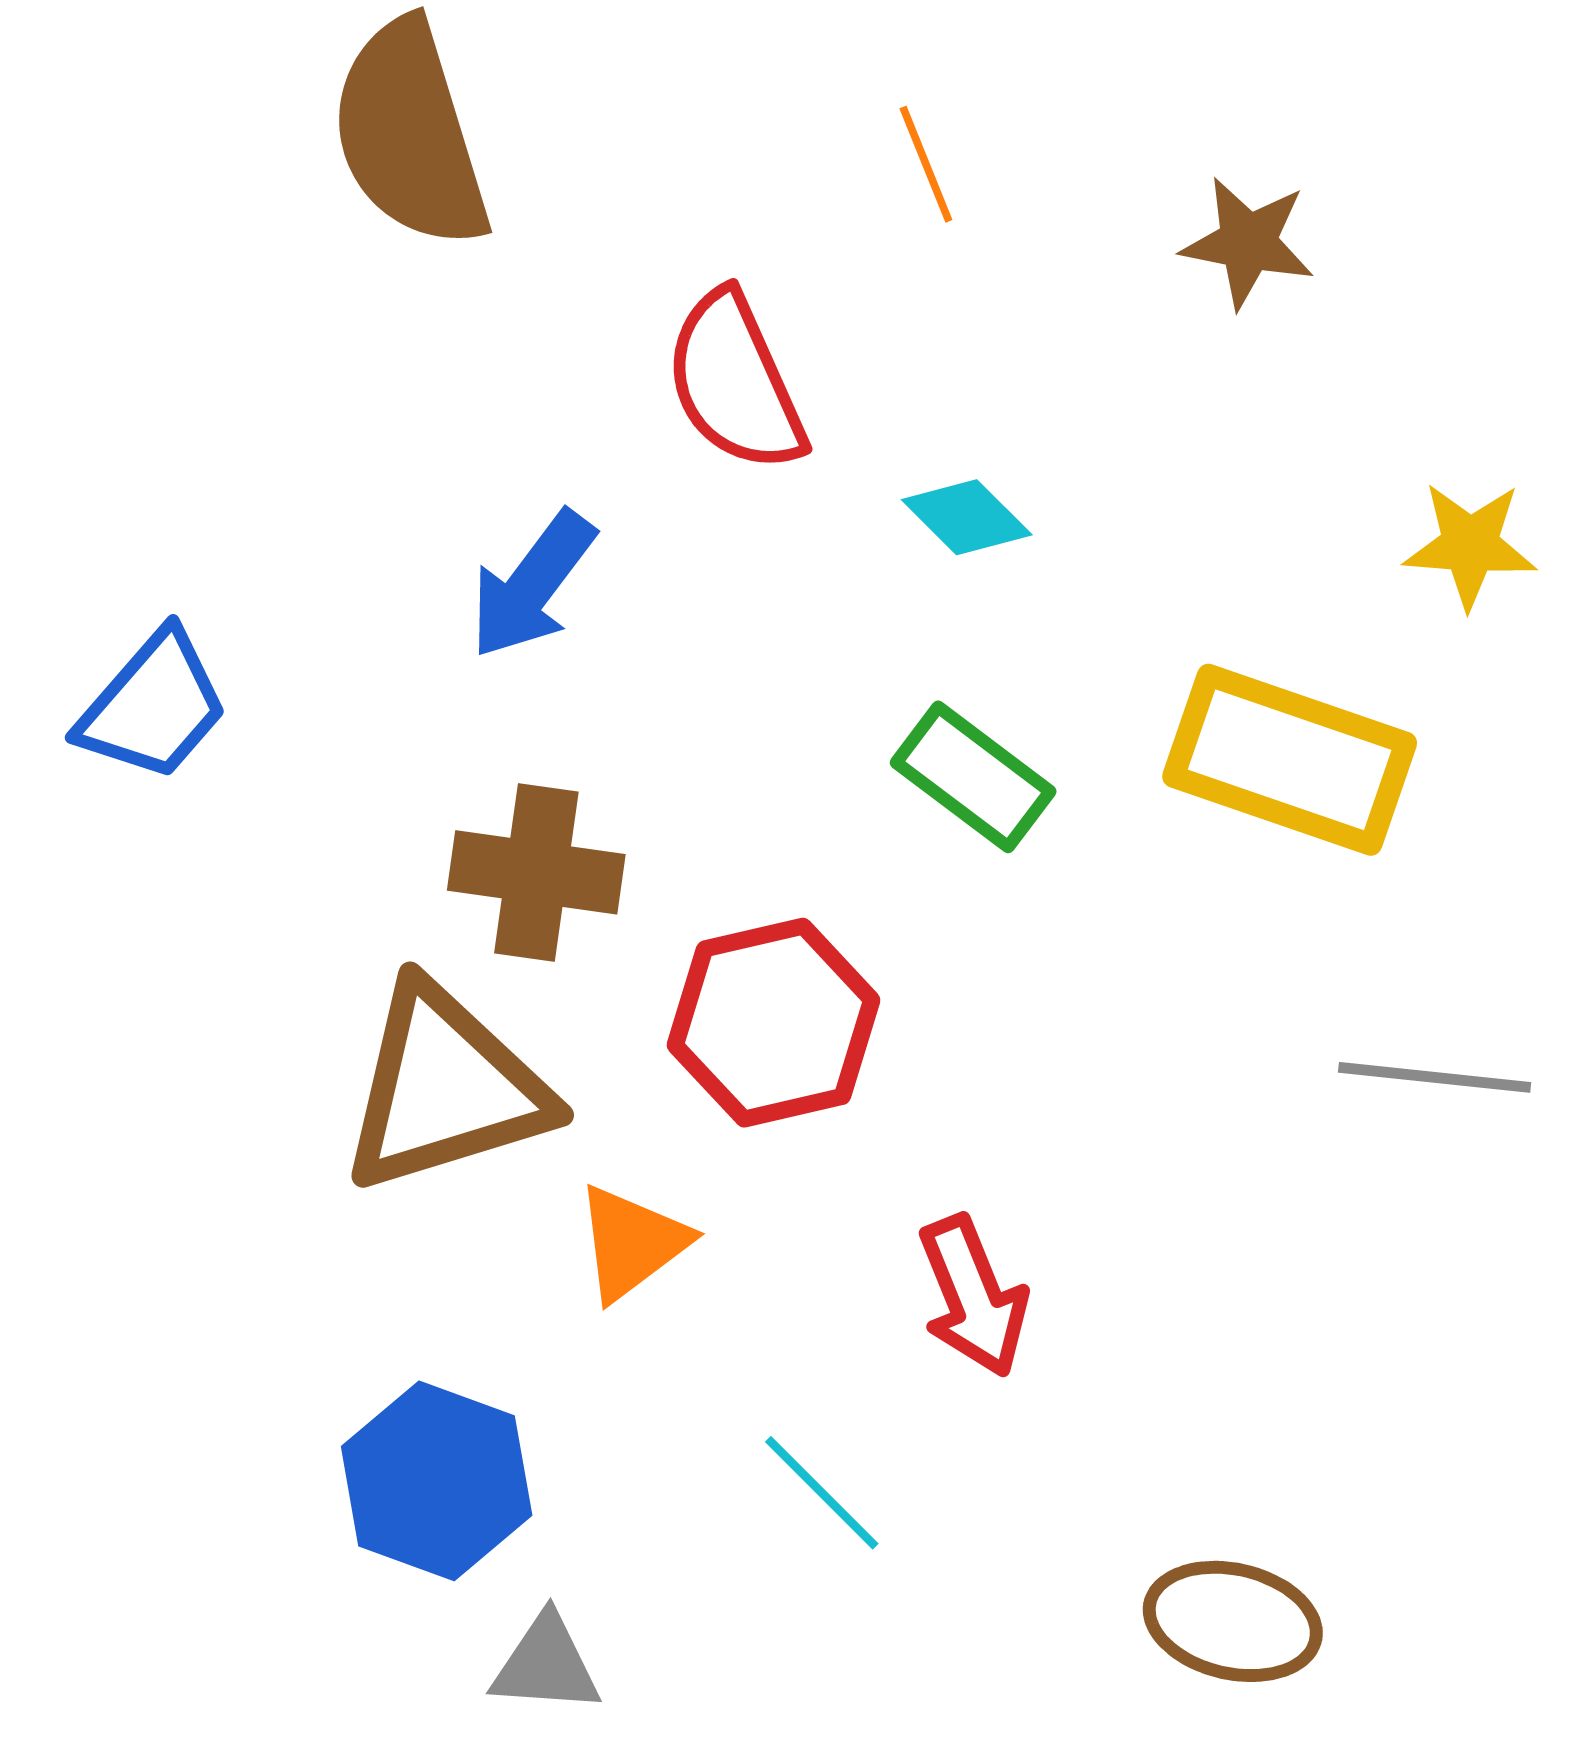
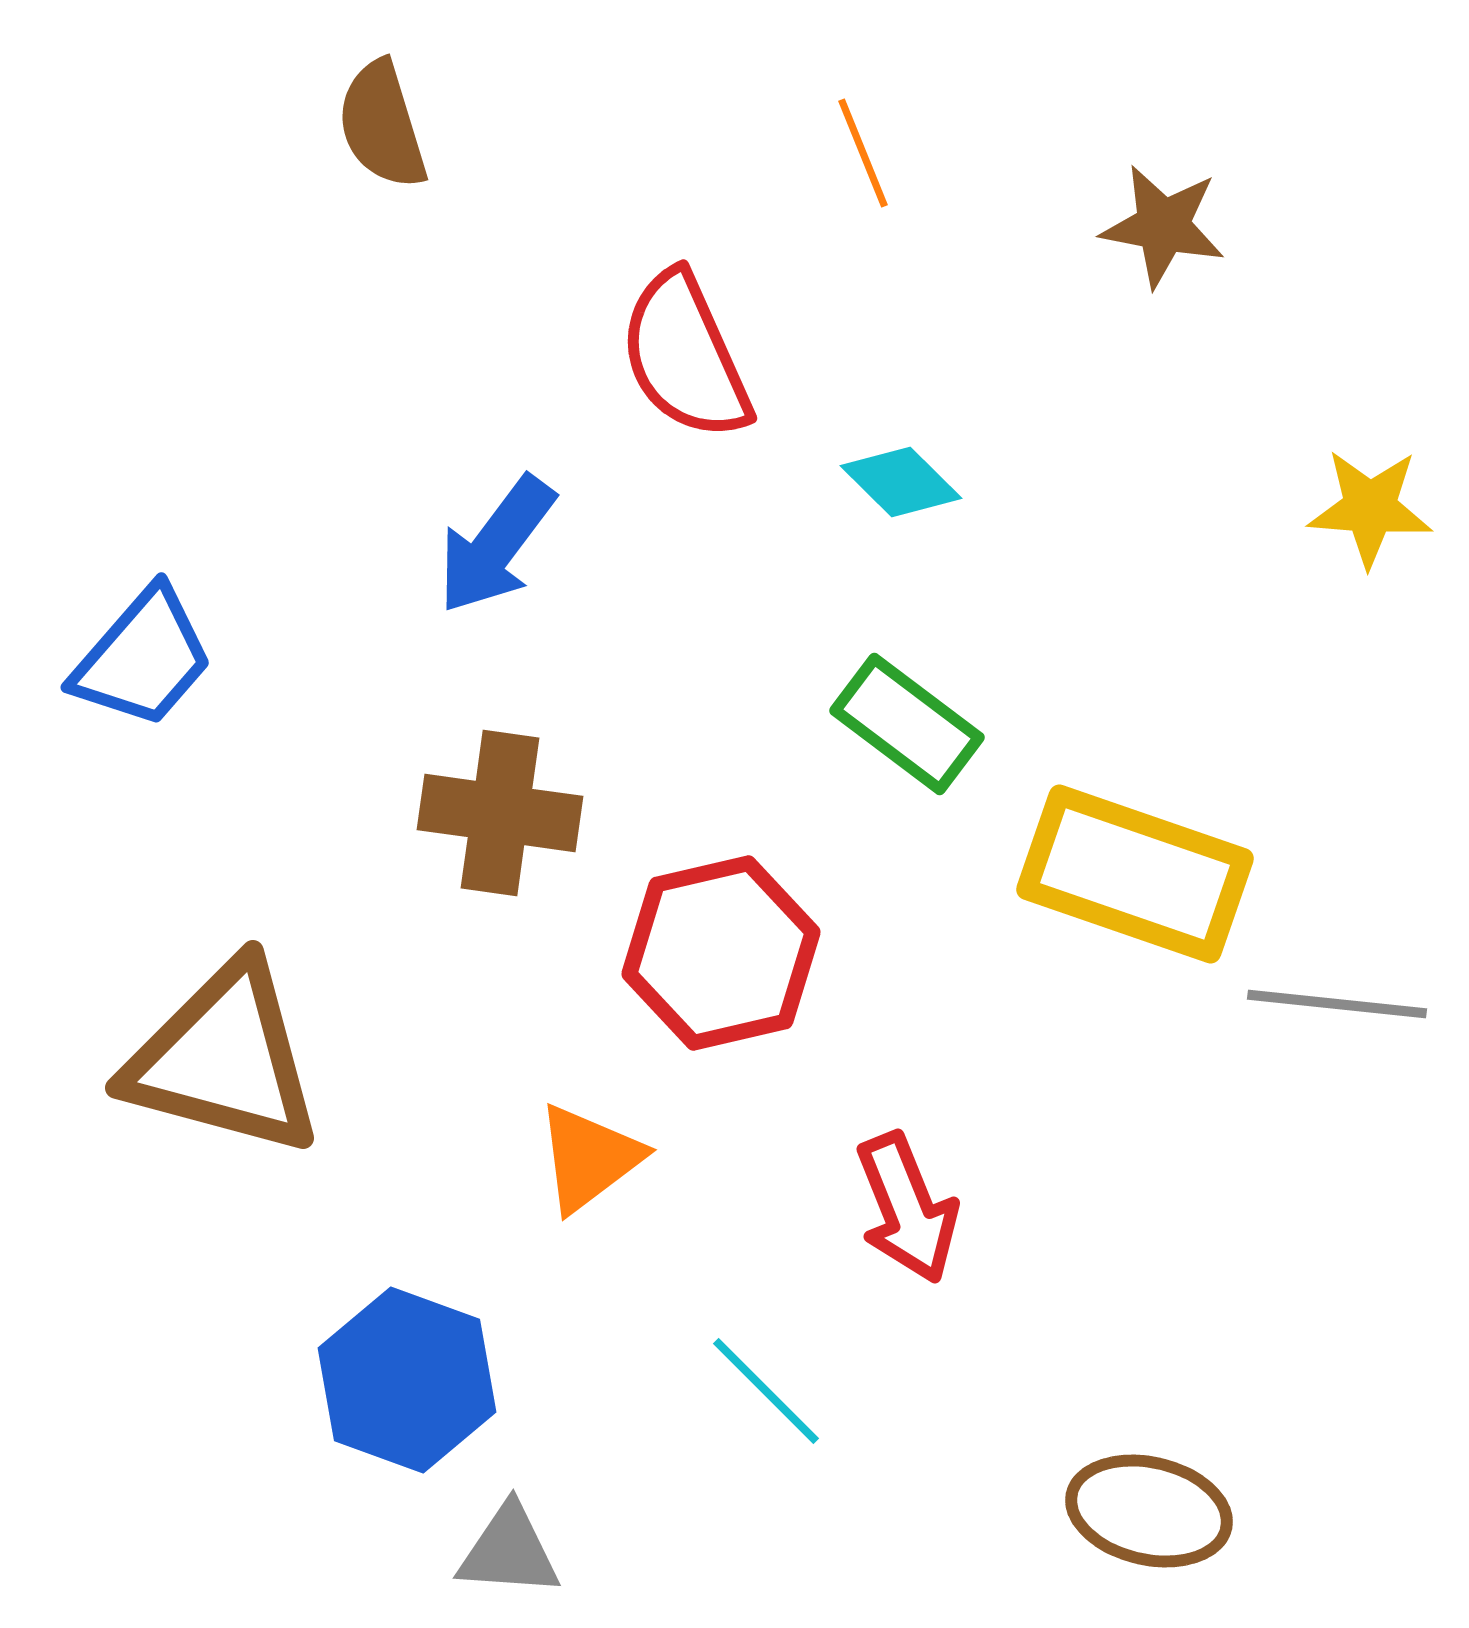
brown semicircle: (410, 134) -> (382, 125), size x0.6
yellow rectangle: (1290, 760) -> (1135, 874), moved
brown triangle: (445, 1088) -> (224, 1059), moved, turned 32

